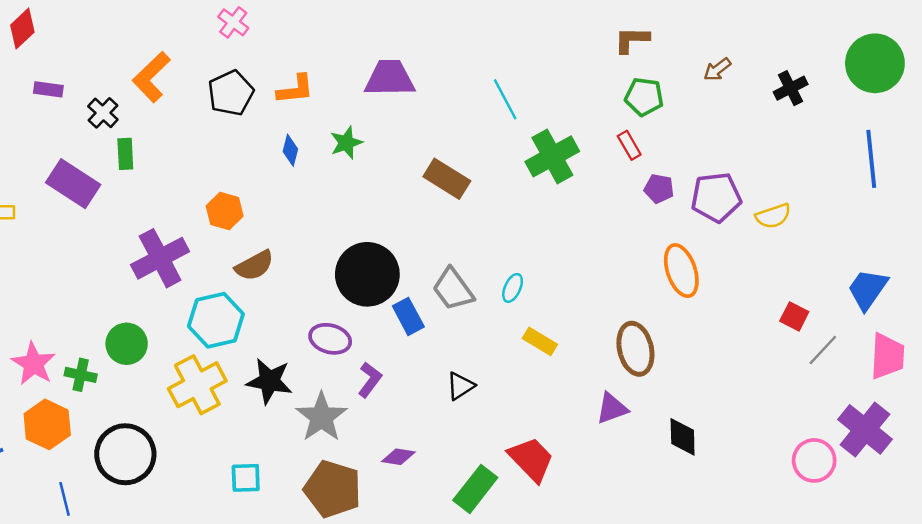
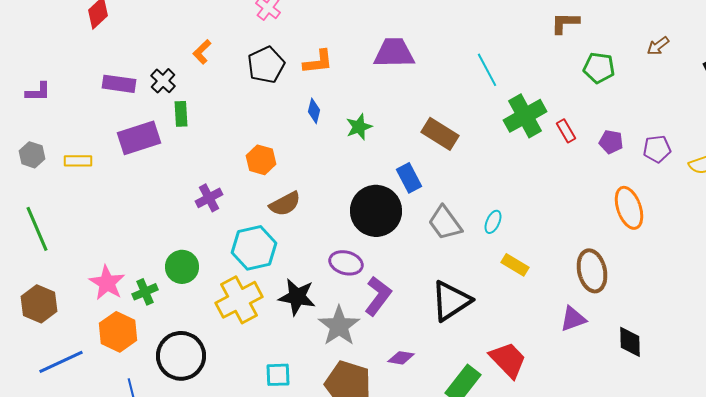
brown L-shape: (632, 40) -> (565, 23), moved
orange L-shape: (151, 77) -> (202, 52), size x0.6
purple rectangle: (48, 89) -> (119, 84), moved, size x1.4
green star: (346, 143) -> (359, 127), moved
red rectangle: (629, 145) -> (566, 131), moved
purple rectangle: (73, 184) -> (139, 138), turned -51
purple pentagon: (716, 197) -> (657, 149), size x0.7
purple cross: (160, 258) -> (209, 198), size x0.6
blue rectangle: (408, 316) -> (409, 178), moved
green cross: (81, 375) -> (145, 292), turned -35
purple L-shape: (370, 380) -> (378, 296), size x1.4
black triangle: (460, 386) -> (451, 301), size x1.8

